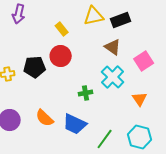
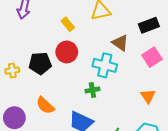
black rectangle: (121, 20) -> (149, 25), moved
cyan cross: (113, 77) -> (105, 65), moved, turned -30
orange semicircle: (45, 118) -> (45, 105), moved

